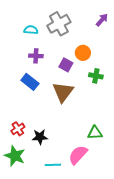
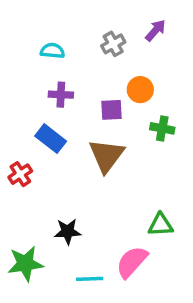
purple arrow: (102, 20) -> (155, 30), moved
gray cross: (59, 24) -> (113, 44), moved, size x0.6
purple square: (66, 65) -> (112, 110), turned -32
red cross: (18, 129) -> (20, 174), moved
green star: (15, 156) -> (25, 264), turned -30

